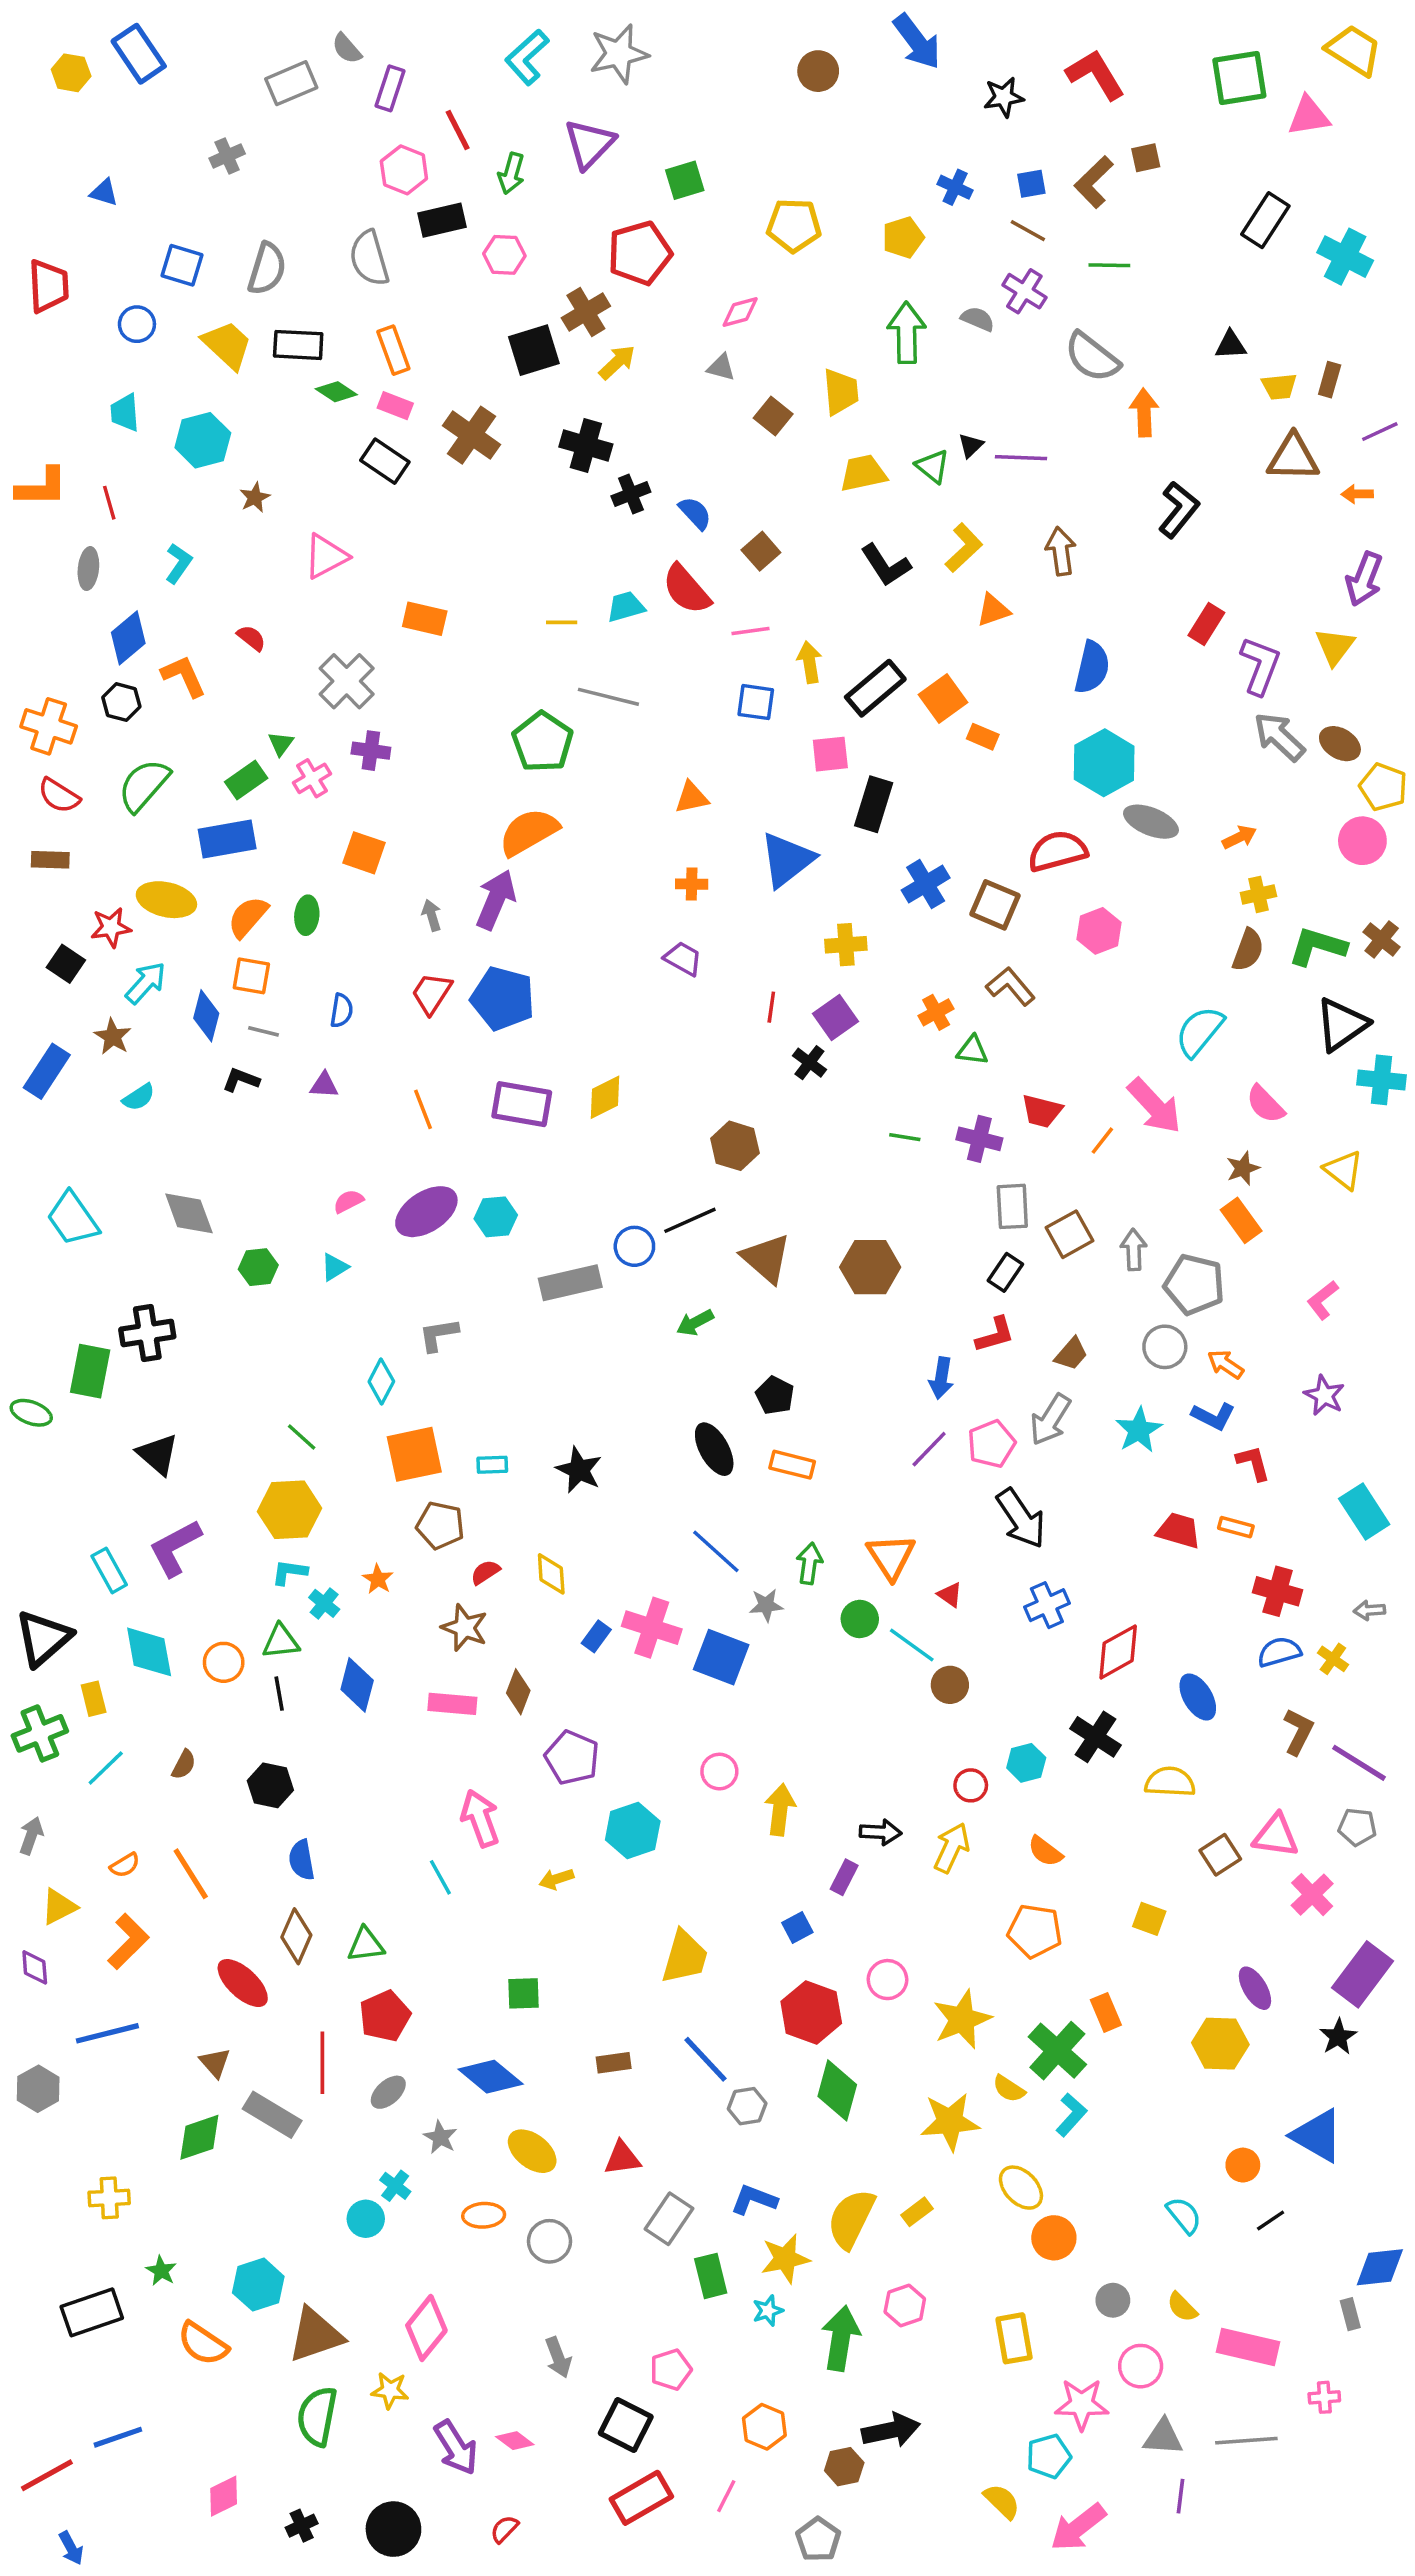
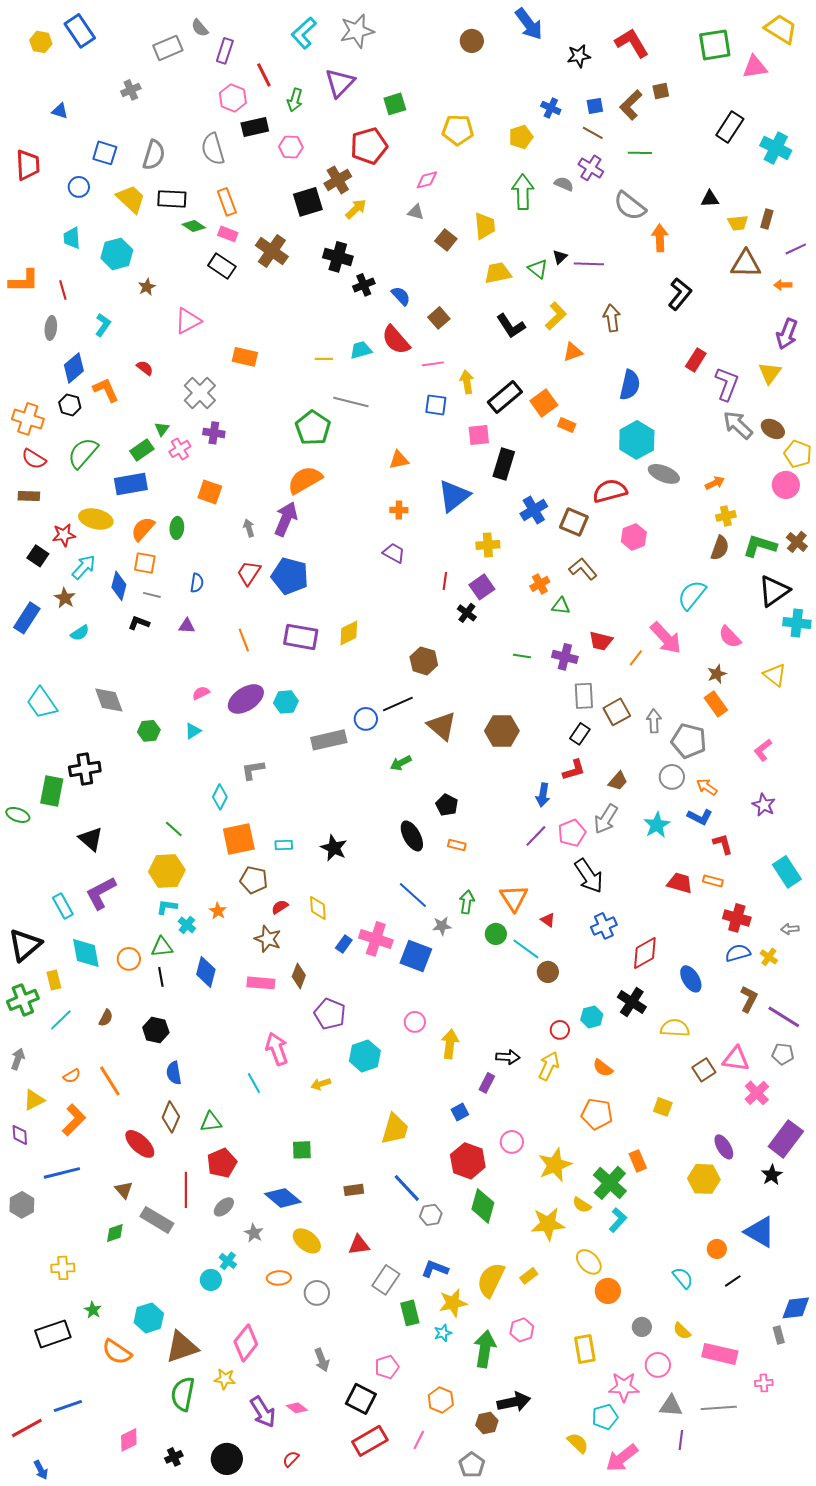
orange rectangle: (792, 1465) -> (457, 845), size x0.7
green diamond: (199, 2137) -> (115, 1233), size x0.7

